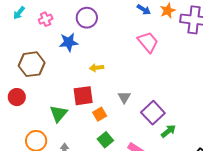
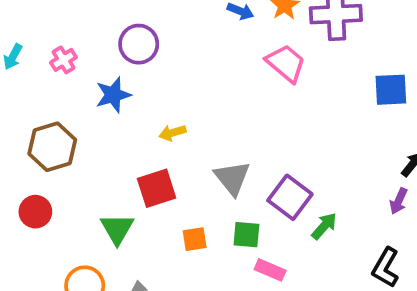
pink trapezoid: (148, 42) -> (286, 63), moved
gray triangle: (124, 97) -> (232, 178), size x1.5
orange square: (100, 114) -> (195, 239), moved, turned 32
green square: (105, 140) -> (246, 235), moved, turned -35

